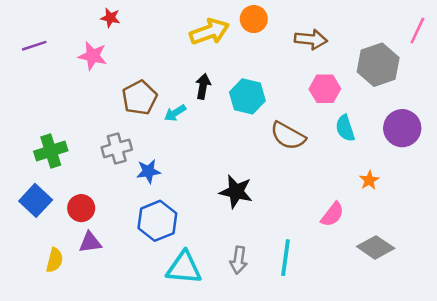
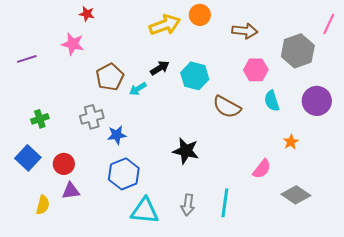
purple line: (34, 46) -> (27, 59), moved
black arrow: (203, 86) -> (160, 68), turned 48
green cross: (51, 151) -> (40, 119), size x0.7

